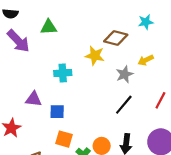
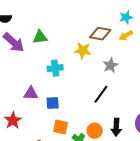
green triangle: (49, 27) -> (40, 37), moved
yellow arrow: (146, 60) -> (126, 36), moved
black line: (124, 105) -> (101, 94), moved

